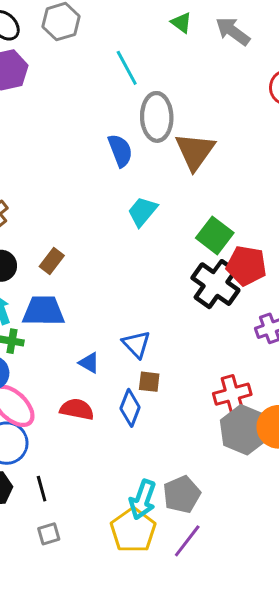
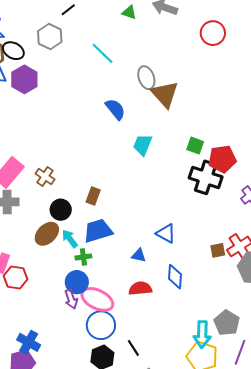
gray ellipse: (157, 117) -> (146, 78), moved, size x0.7
green square: (215, 235) -> (195, 146), size x0.7
brown square: (149, 382) -> (218, 250), moved

